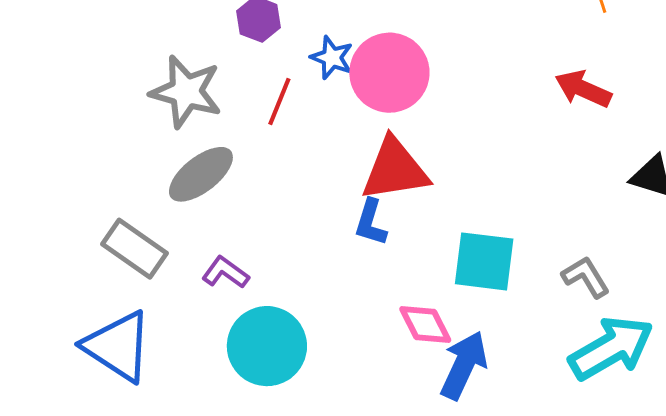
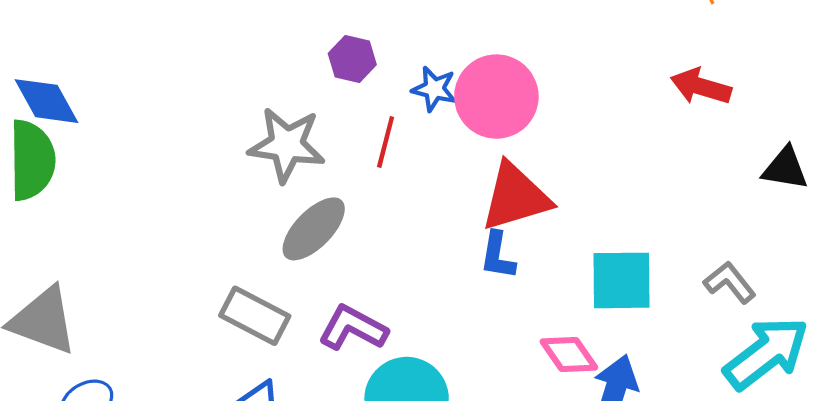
purple L-shape: (225, 272) -> (353, 328), size x1.4

